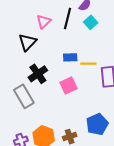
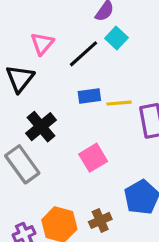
black line: (68, 18) -> (83, 54), moved, turned 40
pink square: (68, 86) -> (93, 158), moved

